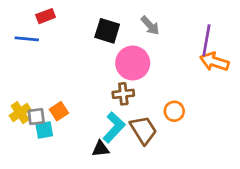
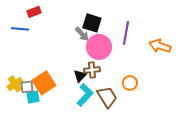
gray arrow: (150, 25) -> (82, 34), moved
black square: (107, 31) -> (92, 23), moved
purple line: (206, 40) -> (126, 33), moved
orange square: (59, 111) -> (44, 83), size x1.6
black triangle: (101, 149) -> (80, 76), moved, turned -40

